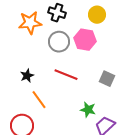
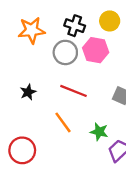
black cross: (57, 13) -> (75, 26), moved
orange line: (39, 100) -> (63, 122), moved

